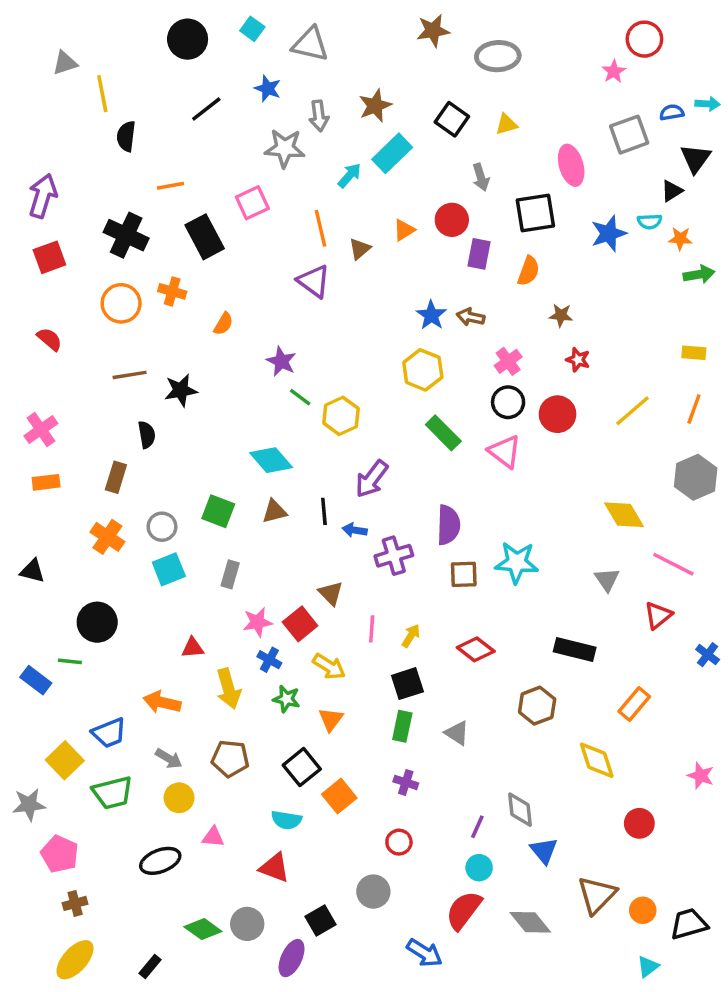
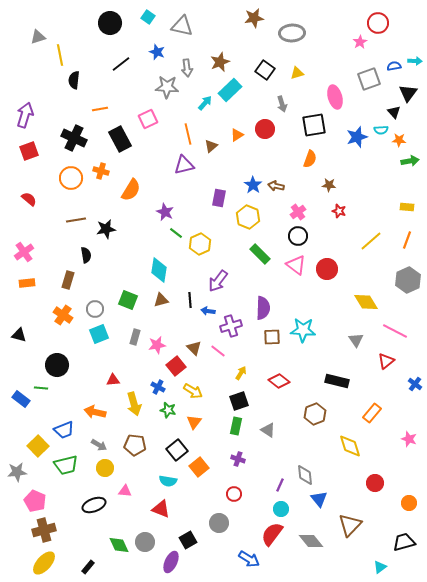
black triangle: (672, 191) -> (394, 112), turned -40
purple rectangle: (479, 254) -> (219, 198), moved
purple triangle: (314, 281) -> (184, 165), turned -50
orange semicircle: (223, 324) -> (131, 190), size x1.6
red circle: (558, 414) -> (327, 269), moved
cyan diamond: (271, 460) -> (159, 270), turned 50
pink star: (257, 622) -> (157, 345), moved
pink line: (372, 629) -> (218, 351), moved, turned -56
pink star: (701, 776) -> (409, 439), moved
brown cross: (75, 903) -> (44, 530), size x1.6
orange circle: (643, 910) -> (409, 503), moved
green diamond: (203, 929) -> (119, 545), turned 30

